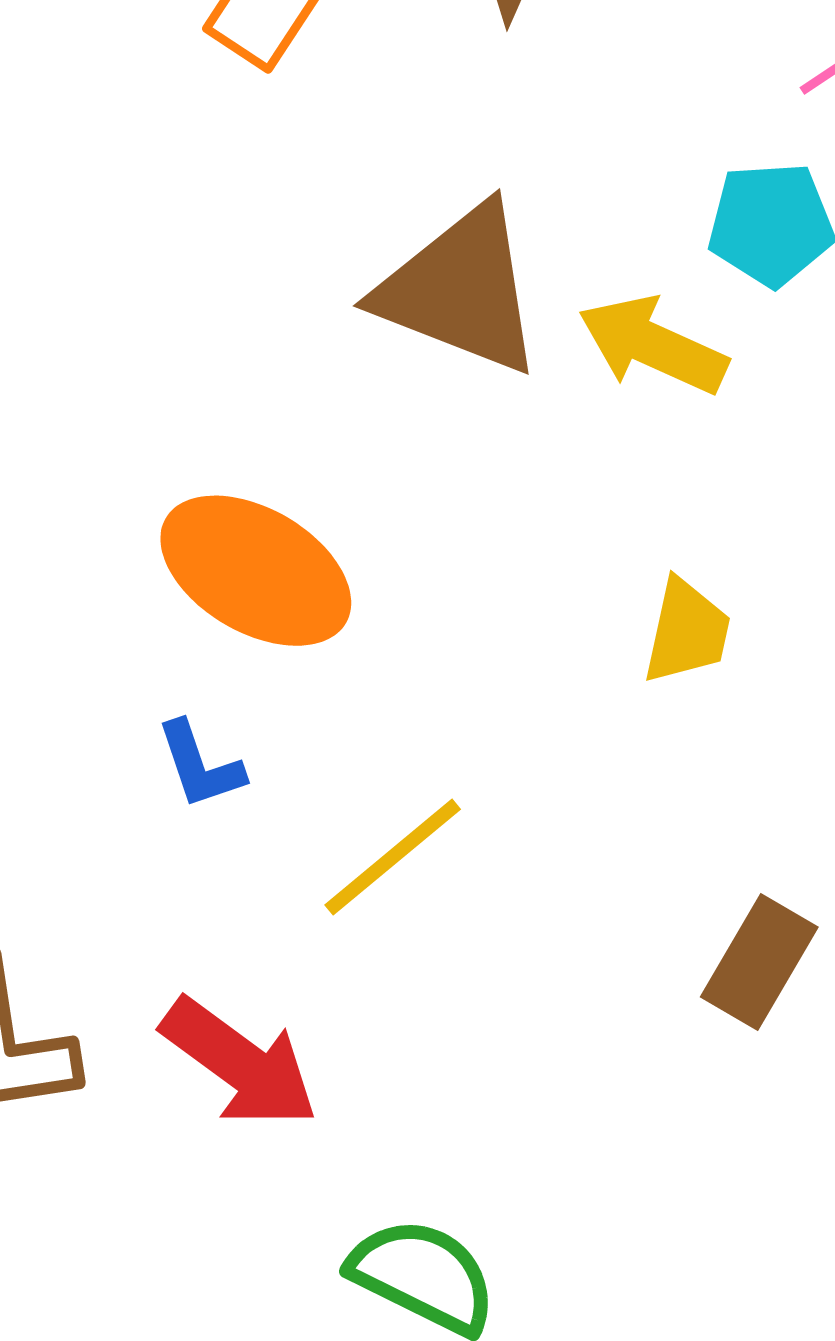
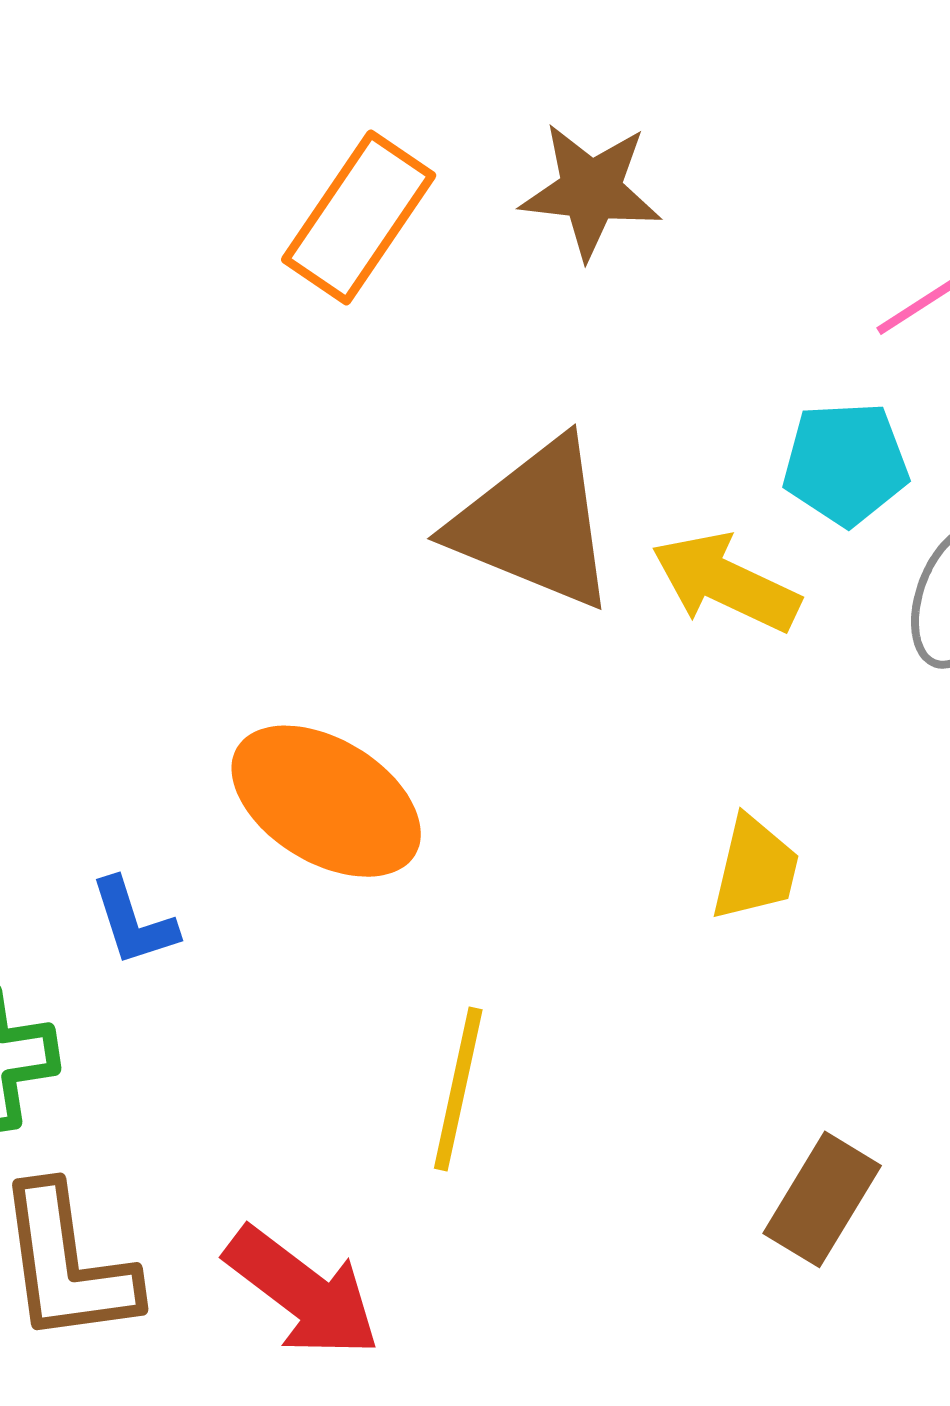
blue L-shape: (200, 765) -> (134, 922), moved
yellow line: (393, 857) -> (458, 1089), turned -39

